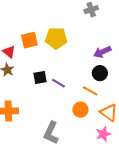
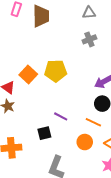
orange square: (29, 40) -> (28, 74), turned -30
black square: (40, 78) -> (44, 133), moved

